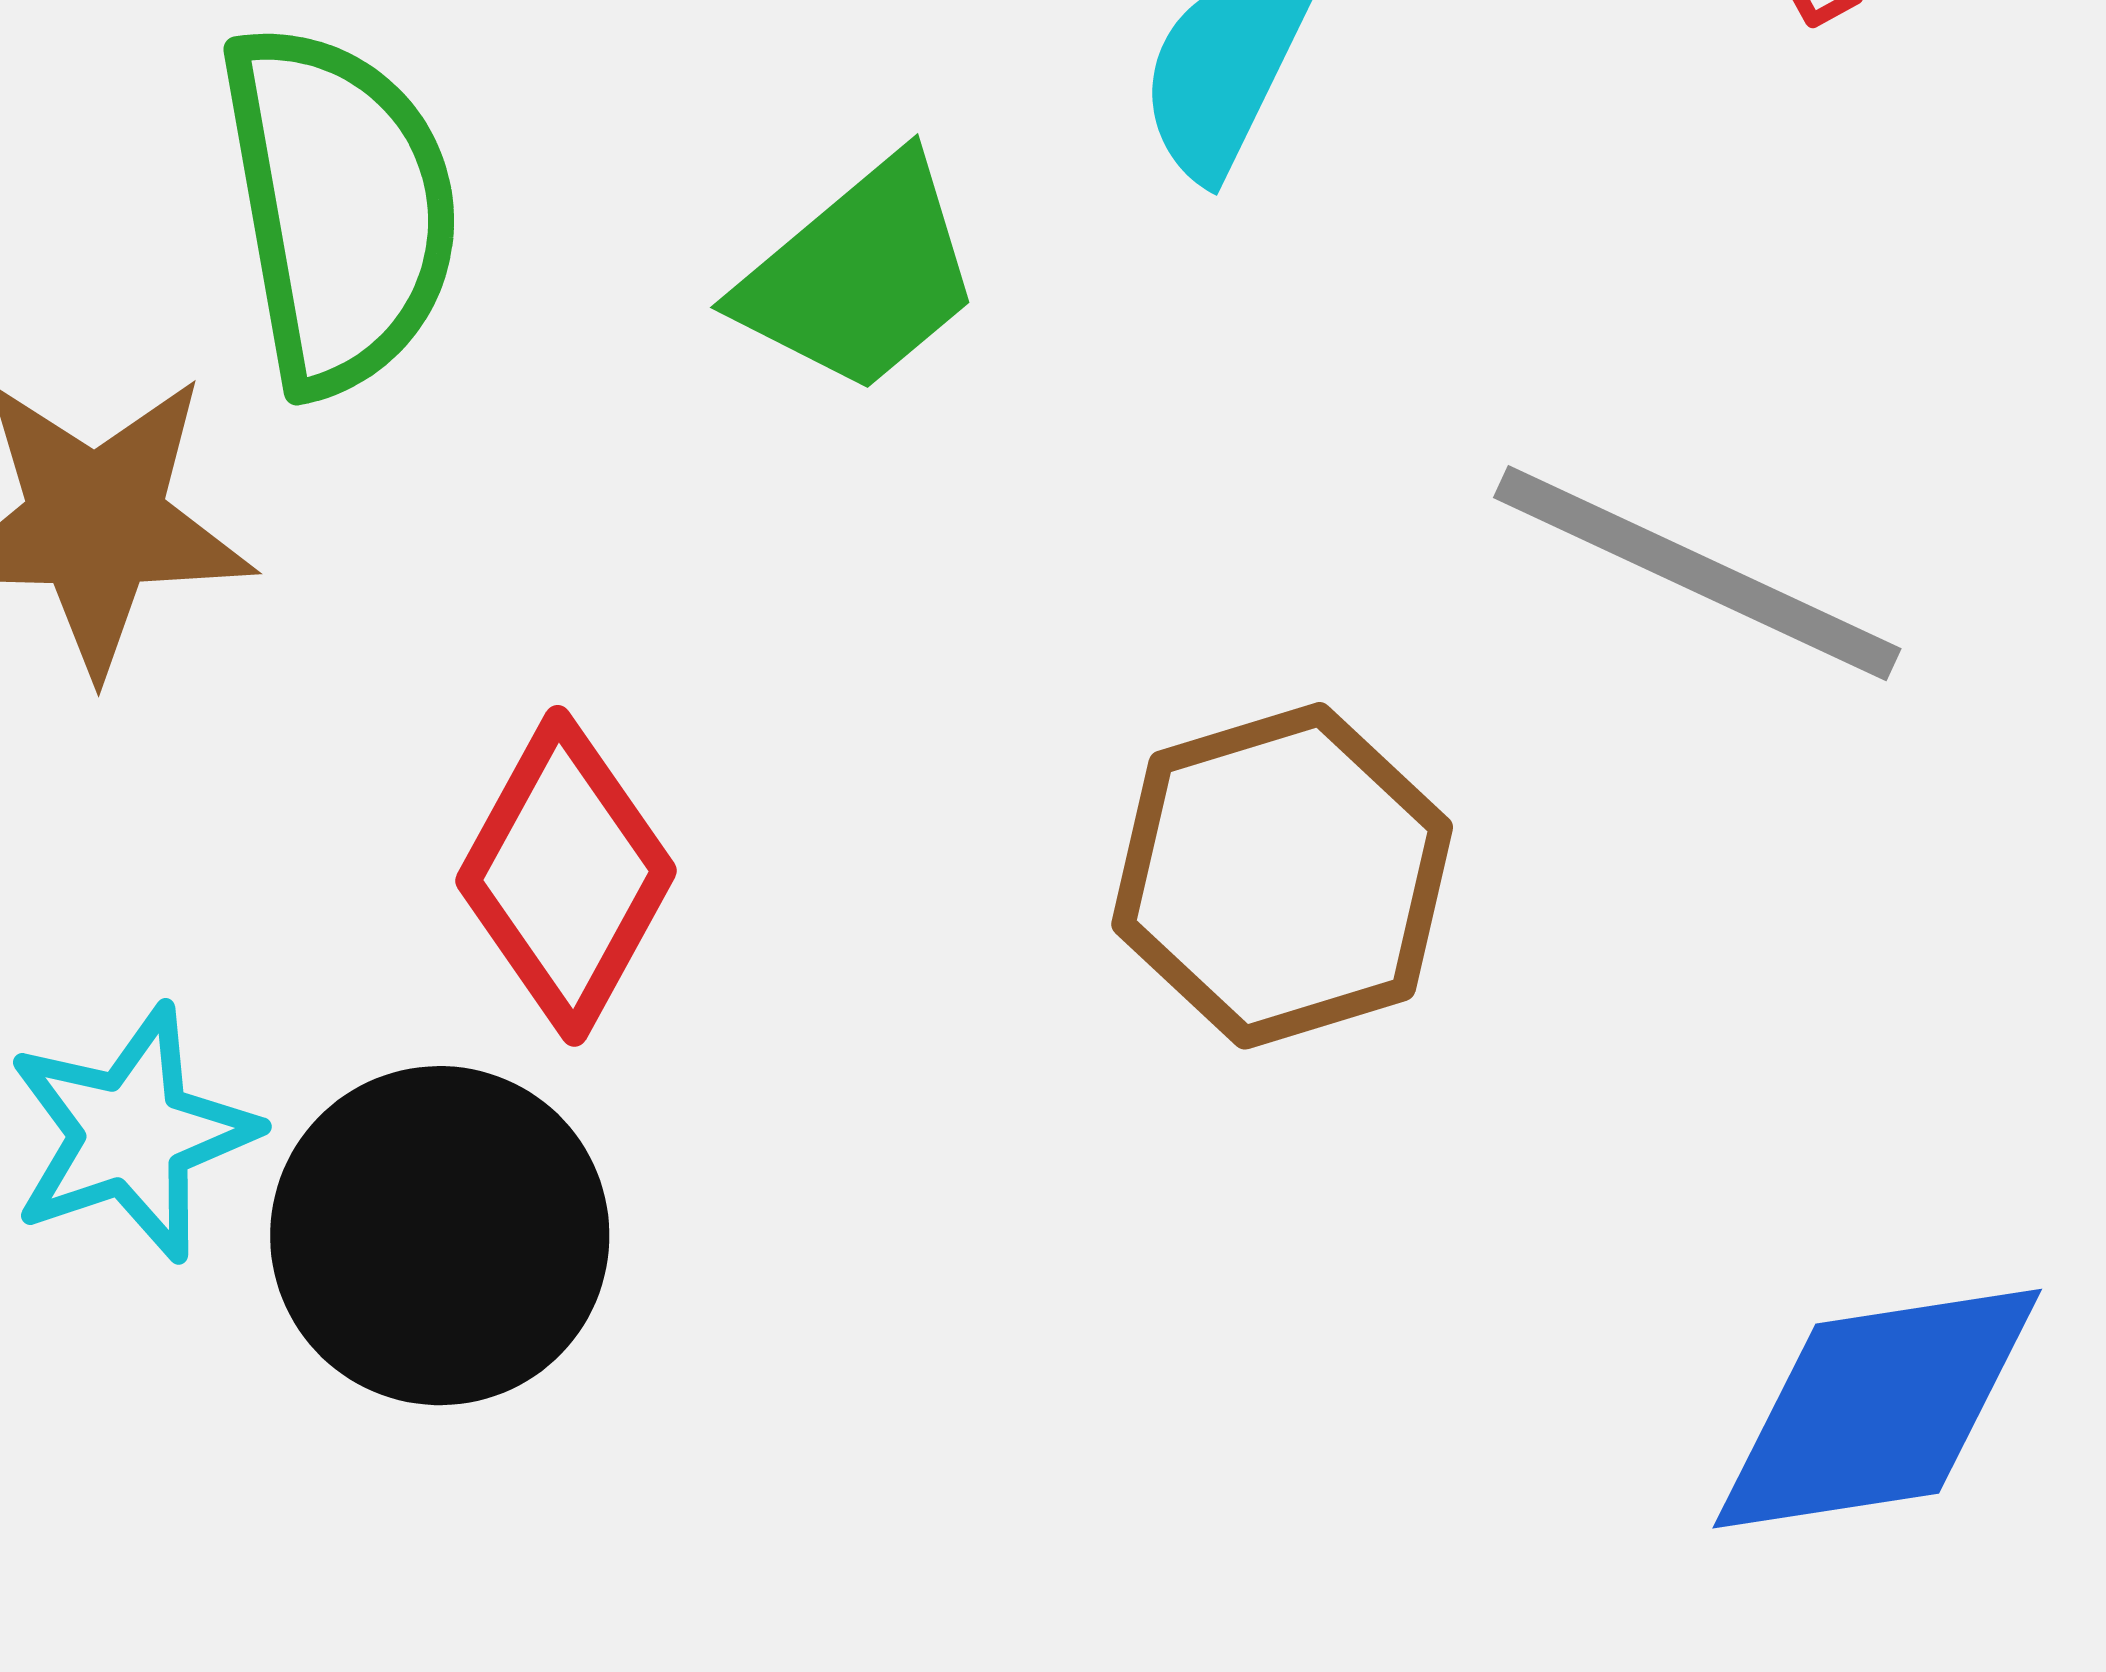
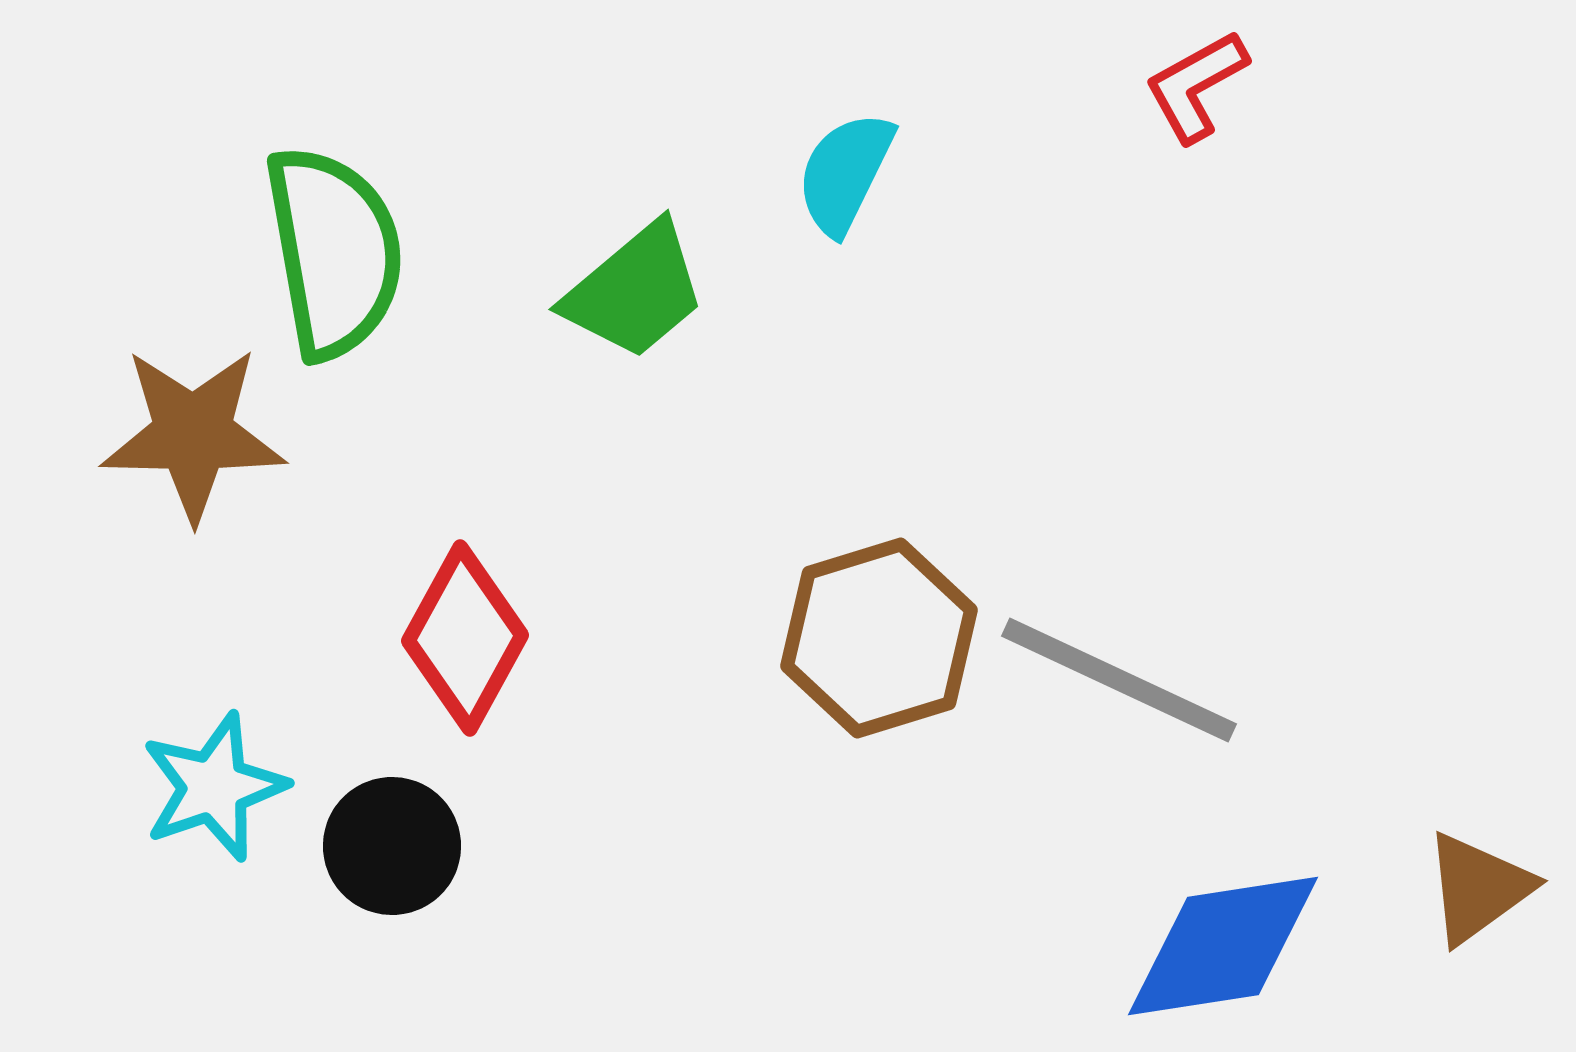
gray line: (1697, 573) -> (1119, 680), moved
black circle: (440, 1236) -> (392, 846), size x0.7

